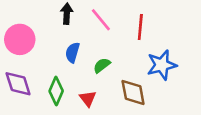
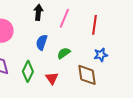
pink line: (101, 20) -> (64, 18), turned 60
blue star: (162, 65) -> (101, 55), moved, size x0.6

